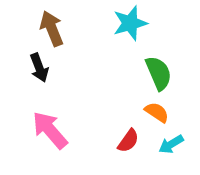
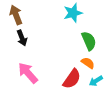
brown arrow: (52, 29) -> (16, 15), moved
red semicircle: (128, 141) -> (72, 79), size x1.5

